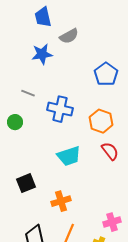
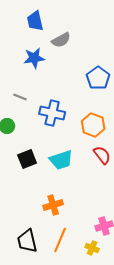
black square: (26, 183) -> (27, 159), moved

